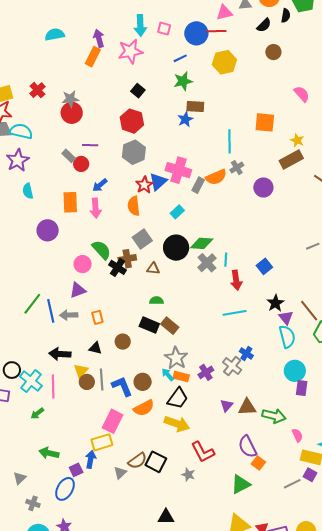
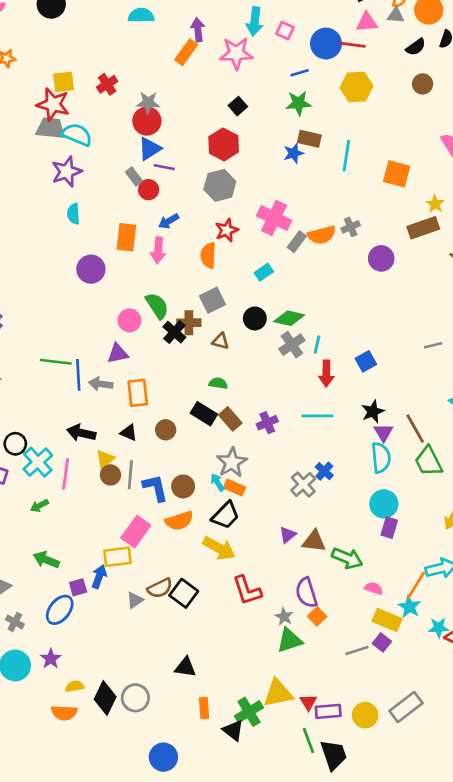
cyan line: (229, 141) -> (346, 156), moved
blue triangle: (158, 182) -> (150, 149), moved
black circle: (176, 248) -> (255, 318), size x0.7
green line: (32, 304) -> (56, 362), turned 50
orange rectangle: (97, 317) -> (138, 393), size x1.5
purple cross: (206, 372) -> (267, 423), moved
pink semicircle: (297, 435) -> (374, 588), turned -56
gray star: (188, 475) -> (284, 617), moved

